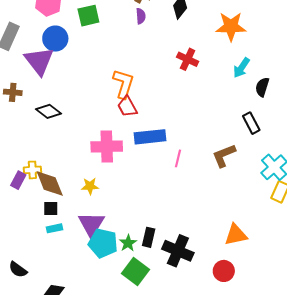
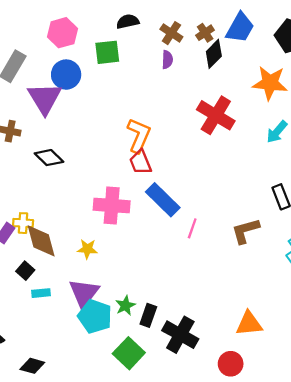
red cross: (188, 59) -> (216, 115), size x1.5
blue rectangle: (150, 137) -> (163, 200), turned 44
black square: (51, 209) -> (25, 271), moved, turned 35
green star: (128, 243) -> (125, 306), moved

